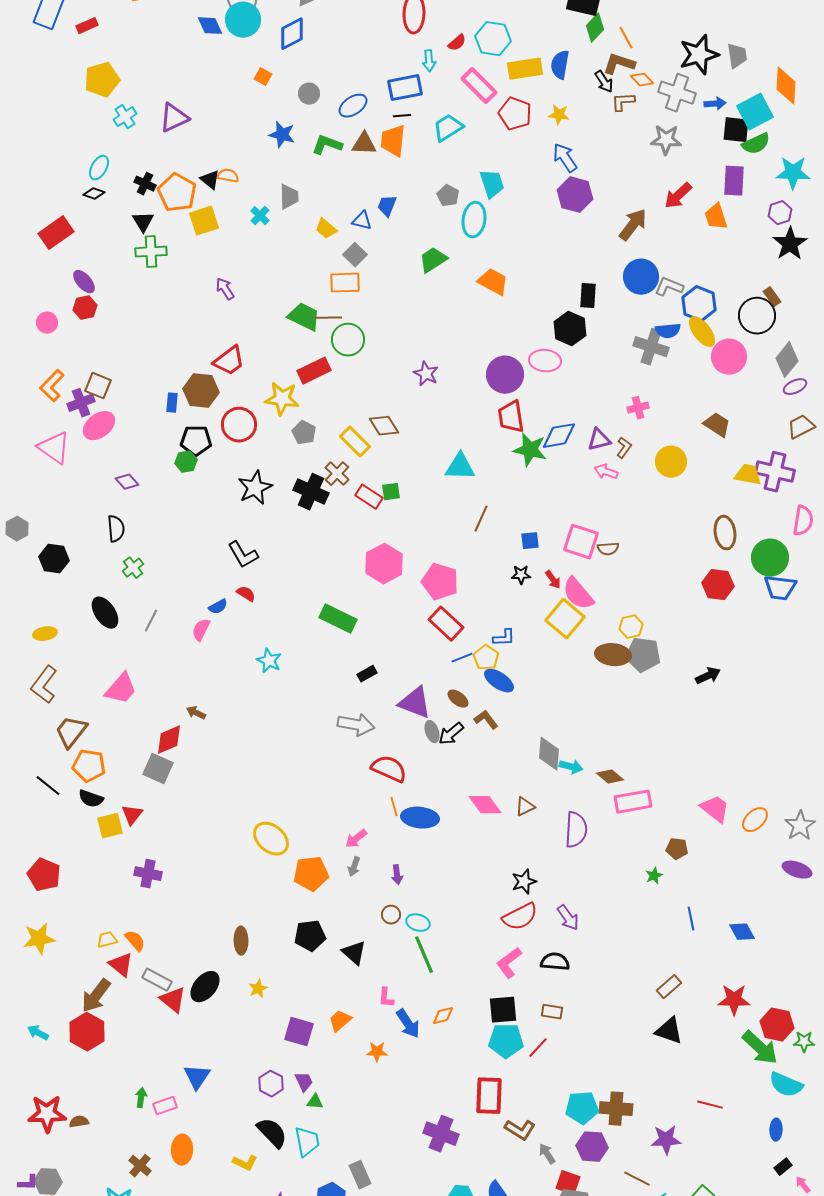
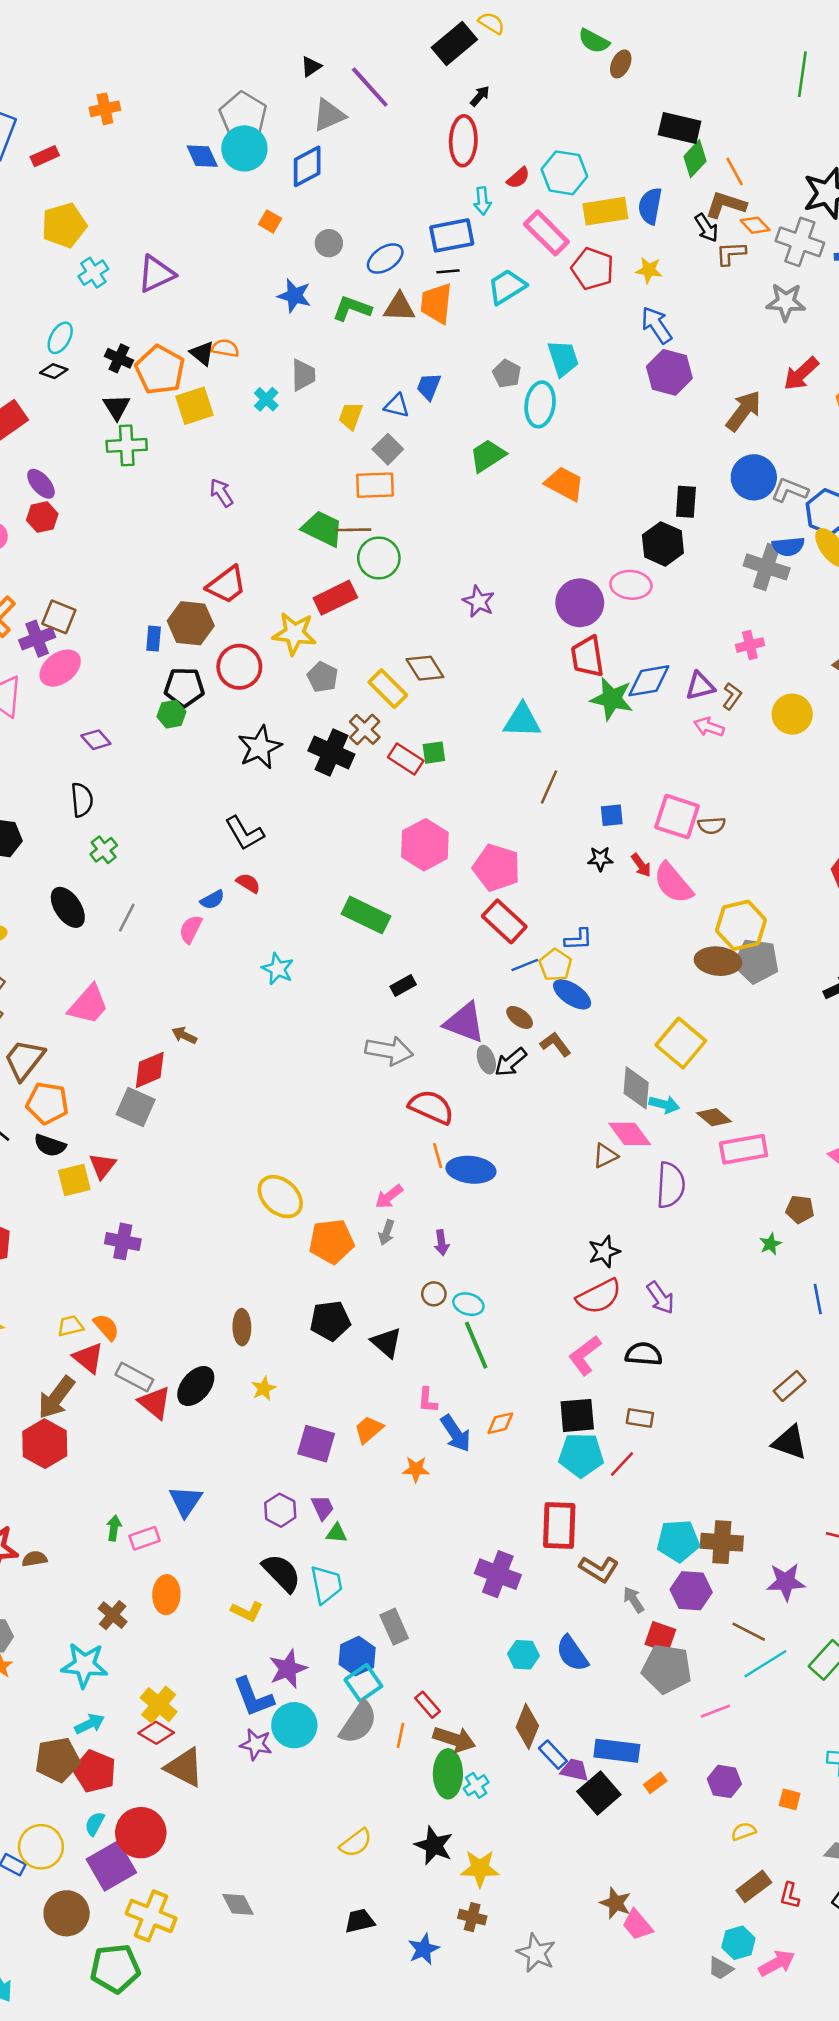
yellow trapezoid: (326, 229) -> (351, 416), turned 70
yellow square: (565, 619) -> (681, 1043), moved
yellow hexagon: (631, 627) -> (741, 925), size x1.6
pink diamond: (485, 805) -> (630, 1134), moved

